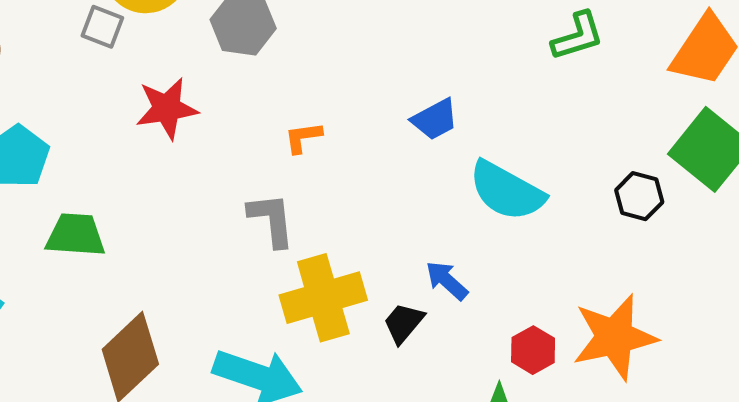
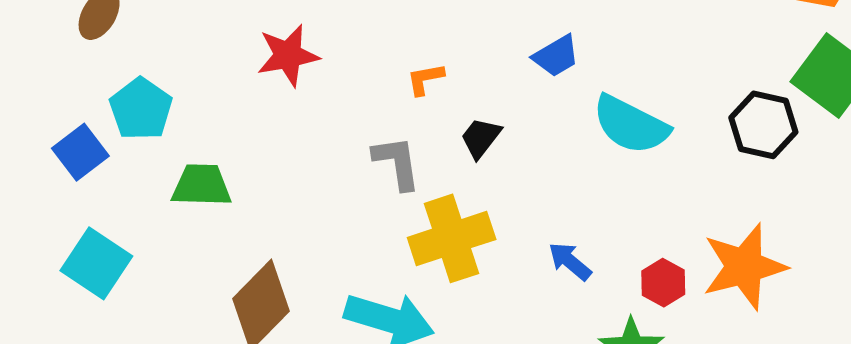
black hexagon: (639, 196) -> (763, 125), size x1.4
blue arrow: (447, 280) -> (570, 261), moved
black trapezoid: (404, 323) -> (481, 138), moved

